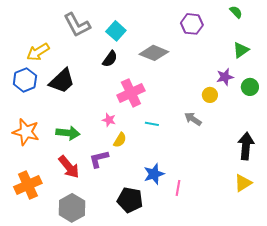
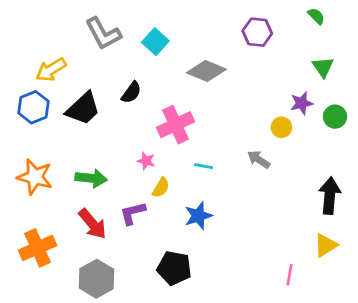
green triangle: (241, 50) -> (323, 67), turned -30
black semicircle: (110, 59) -> (131, 92), moved
blue star: (154, 174) -> (198, 216), moved
pink line: (178, 188) -> (289, 275), moved

